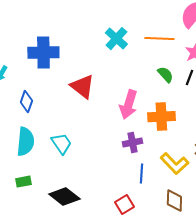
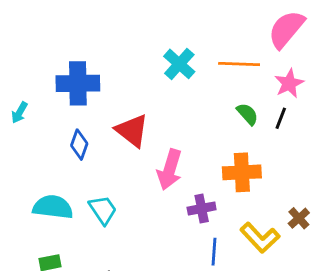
blue diamond: (26, 102) -> (79, 145), moved
pink arrow: (128, 105) -> (170, 170), moved
cyan semicircle: (25, 142) -> (53, 207), turned -88

